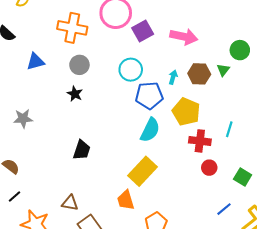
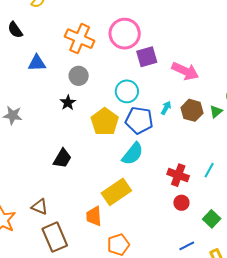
yellow pentagon: (186, 112) -> (105, 122), moved

